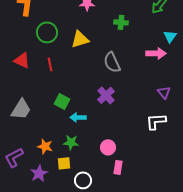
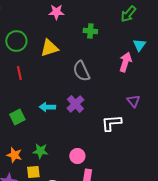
pink arrow: (156, 53) -> (125, 62), turned -72
green square: (62, 101) -> (17, 117), moved, turned 35
cyan arrow: (78, 117) -> (47, 107), moved
white L-shape: (156, 121) -> (111, 123), moved

